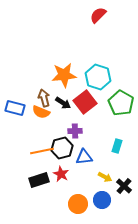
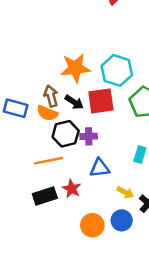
red square: (85, 102) -> (101, 101), turned 30
black hexagon: (62, 148) -> (66, 134), moved

